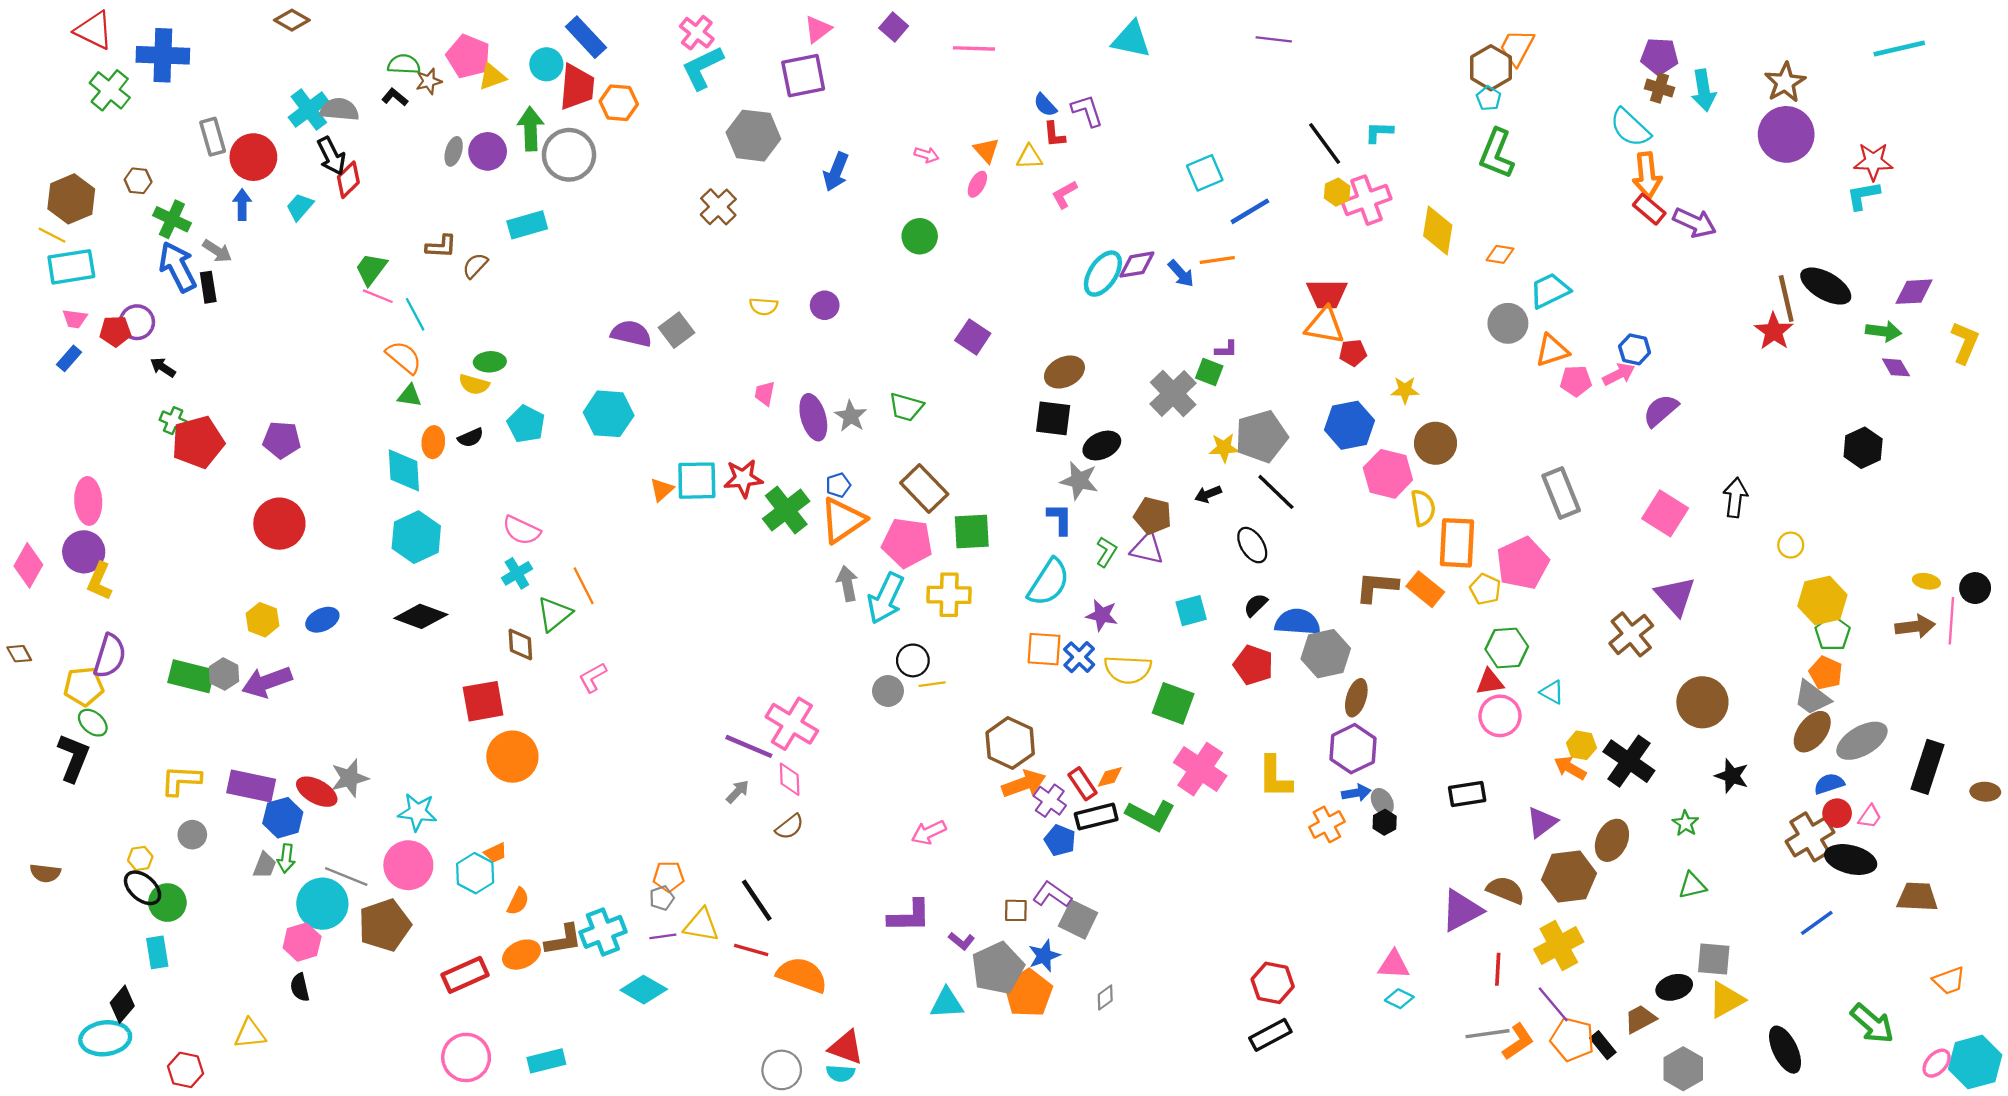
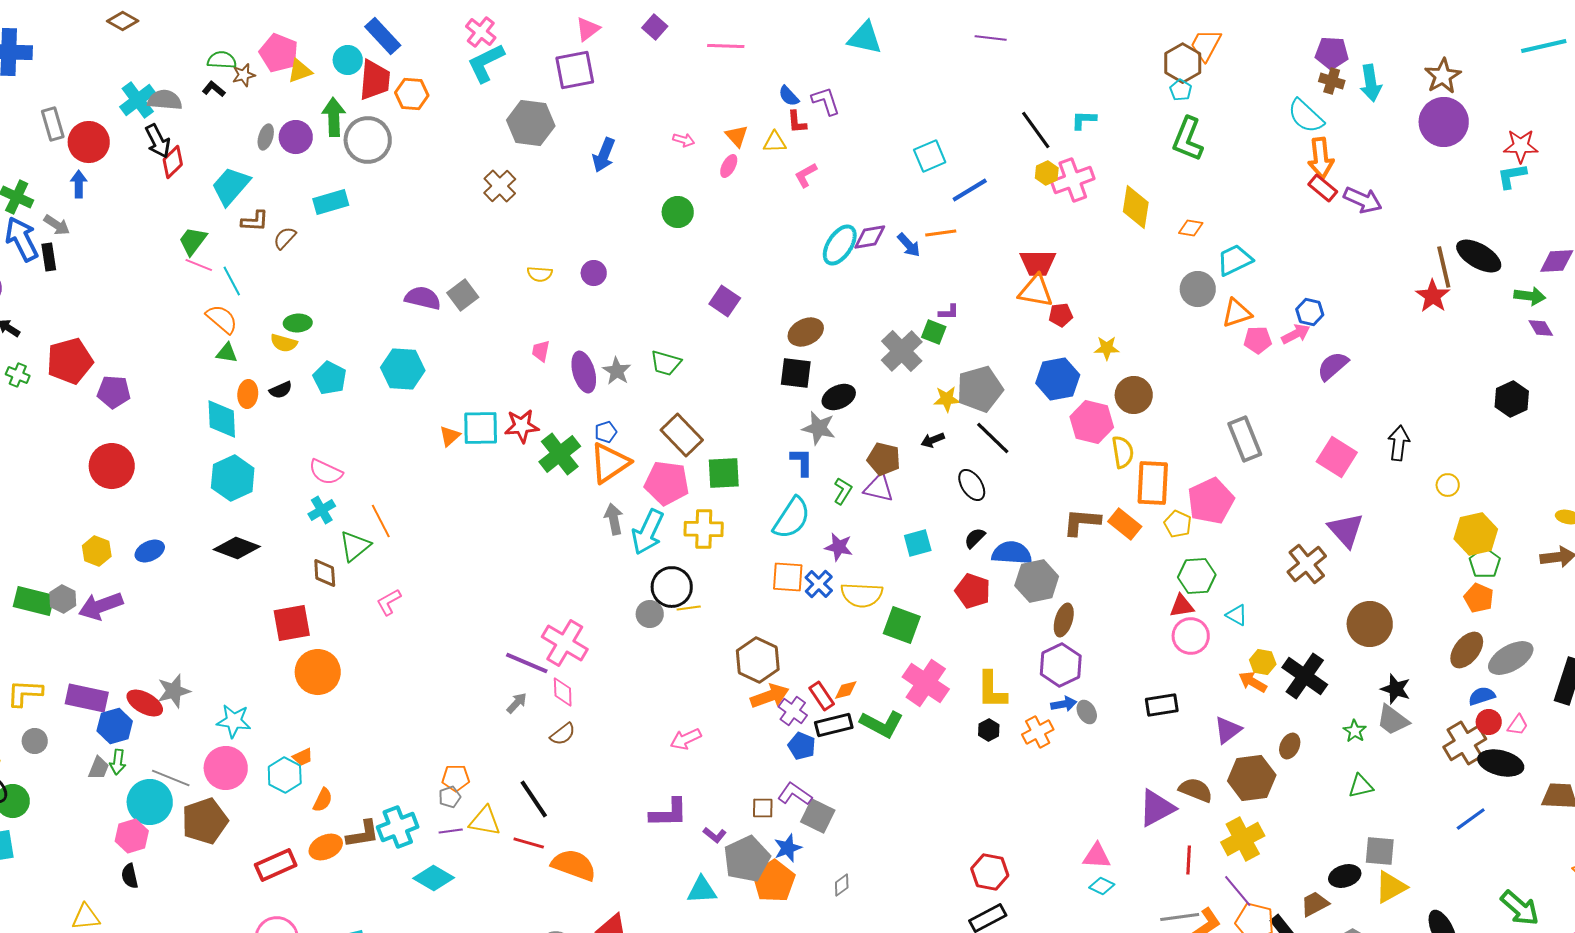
cyan trapezoid: (300, 207) -> (231, 186), moved, size x1.6
red pentagon: (198, 442) -> (70, 361), moved
black circle: (913, 660) -> (672, 587), size x1.4
gray trapezoid: (1812, 698) -> (1393, 720), moved
black hexagon: (1385, 822) -> (989, 730), moved
brown ellipse: (1612, 840) -> (1290, 746), size x0.7

